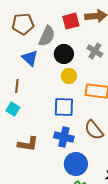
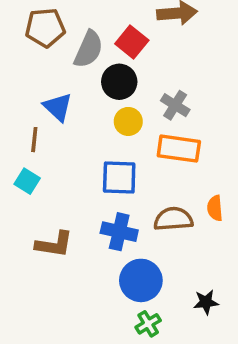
red square: (71, 21) -> (132, 42), moved, turned -36
gray cross: (95, 51) -> (175, 105), moved
blue triangle: (30, 58) -> (58, 107), moved
brown semicircle: (94, 130) -> (173, 219), turned 125

